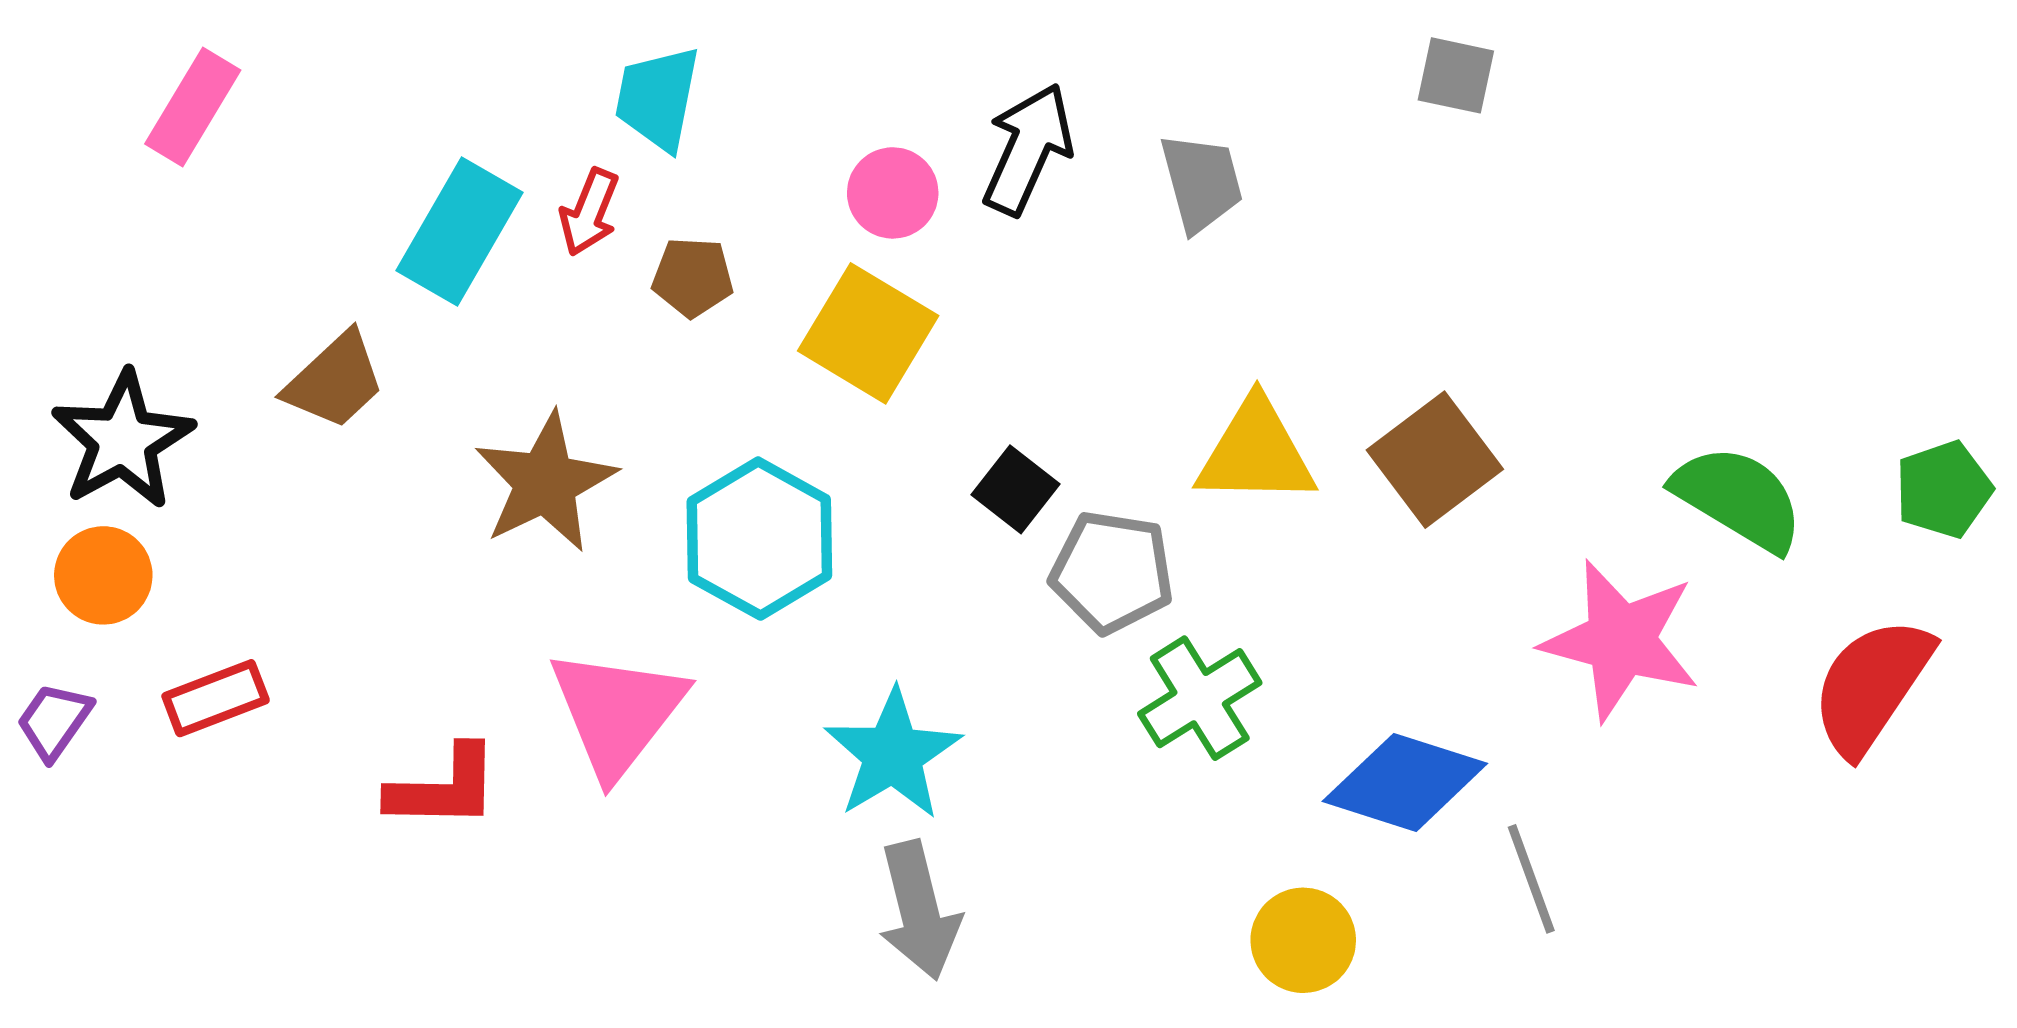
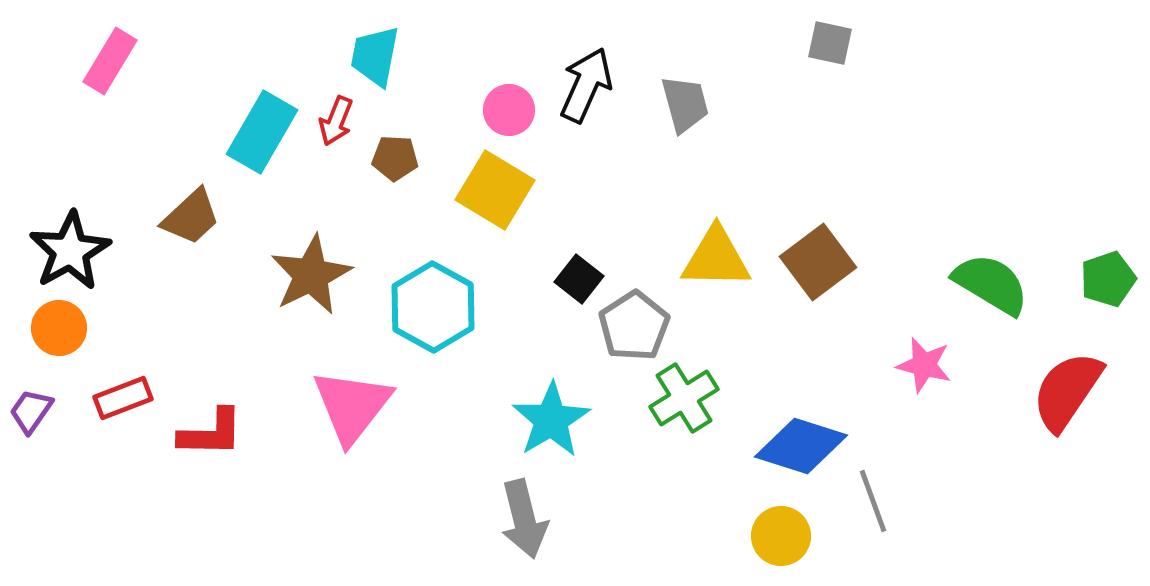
gray pentagon: (1112, 572) -> (634, 326), turned 30
pink star: (1621, 640) -> (924, 365), size x0.6
cyan star: (893, 754) -> (551, 420), moved
red L-shape: (444, 788) -> (211, 433), moved
yellow circle: (1303, 940) -> (781, 536), moved

